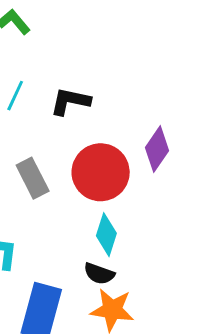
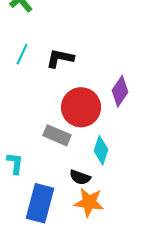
gray rectangle: (33, 178) -> (57, 135), moved, turned -40
cyan diamond: (106, 235) -> (101, 150), moved

